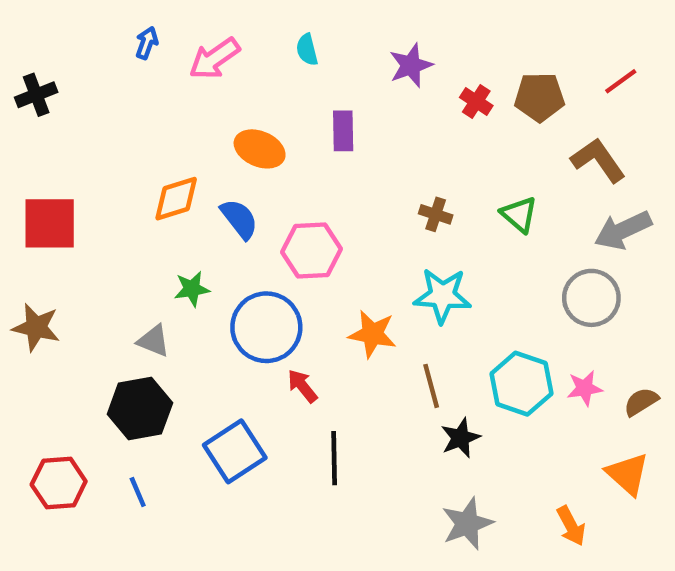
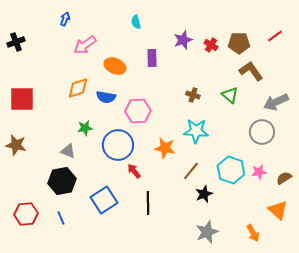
pink arrow: (214, 59) -> (85, 45), moved
purple star: (411, 65) -> (183, 40), moved
brown L-shape: (598, 160) -> (251, 71), moved
blue semicircle: (239, 219) -> (106, 97), turned 138
brown line: (431, 386) -> (191, 171), turned 54

